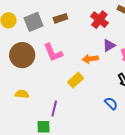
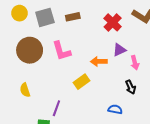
yellow semicircle: (22, 94) -> (25, 90), turned -120
blue semicircle: (111, 103) -> (115, 109), turned -40

